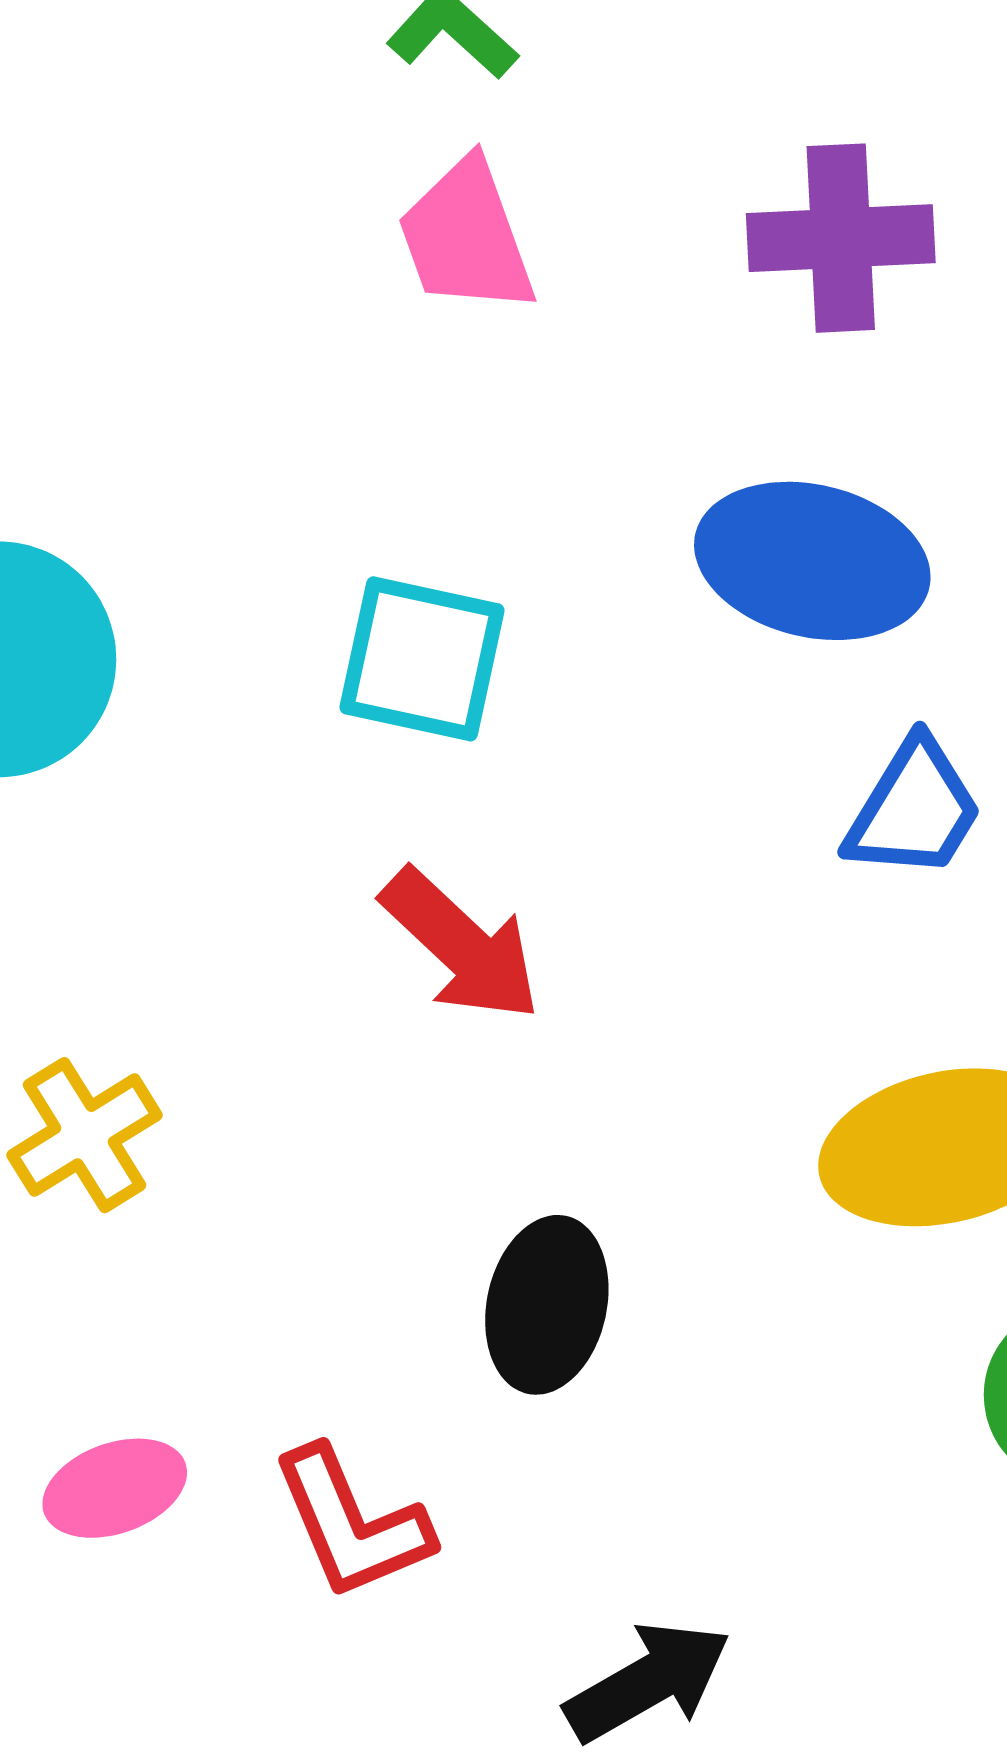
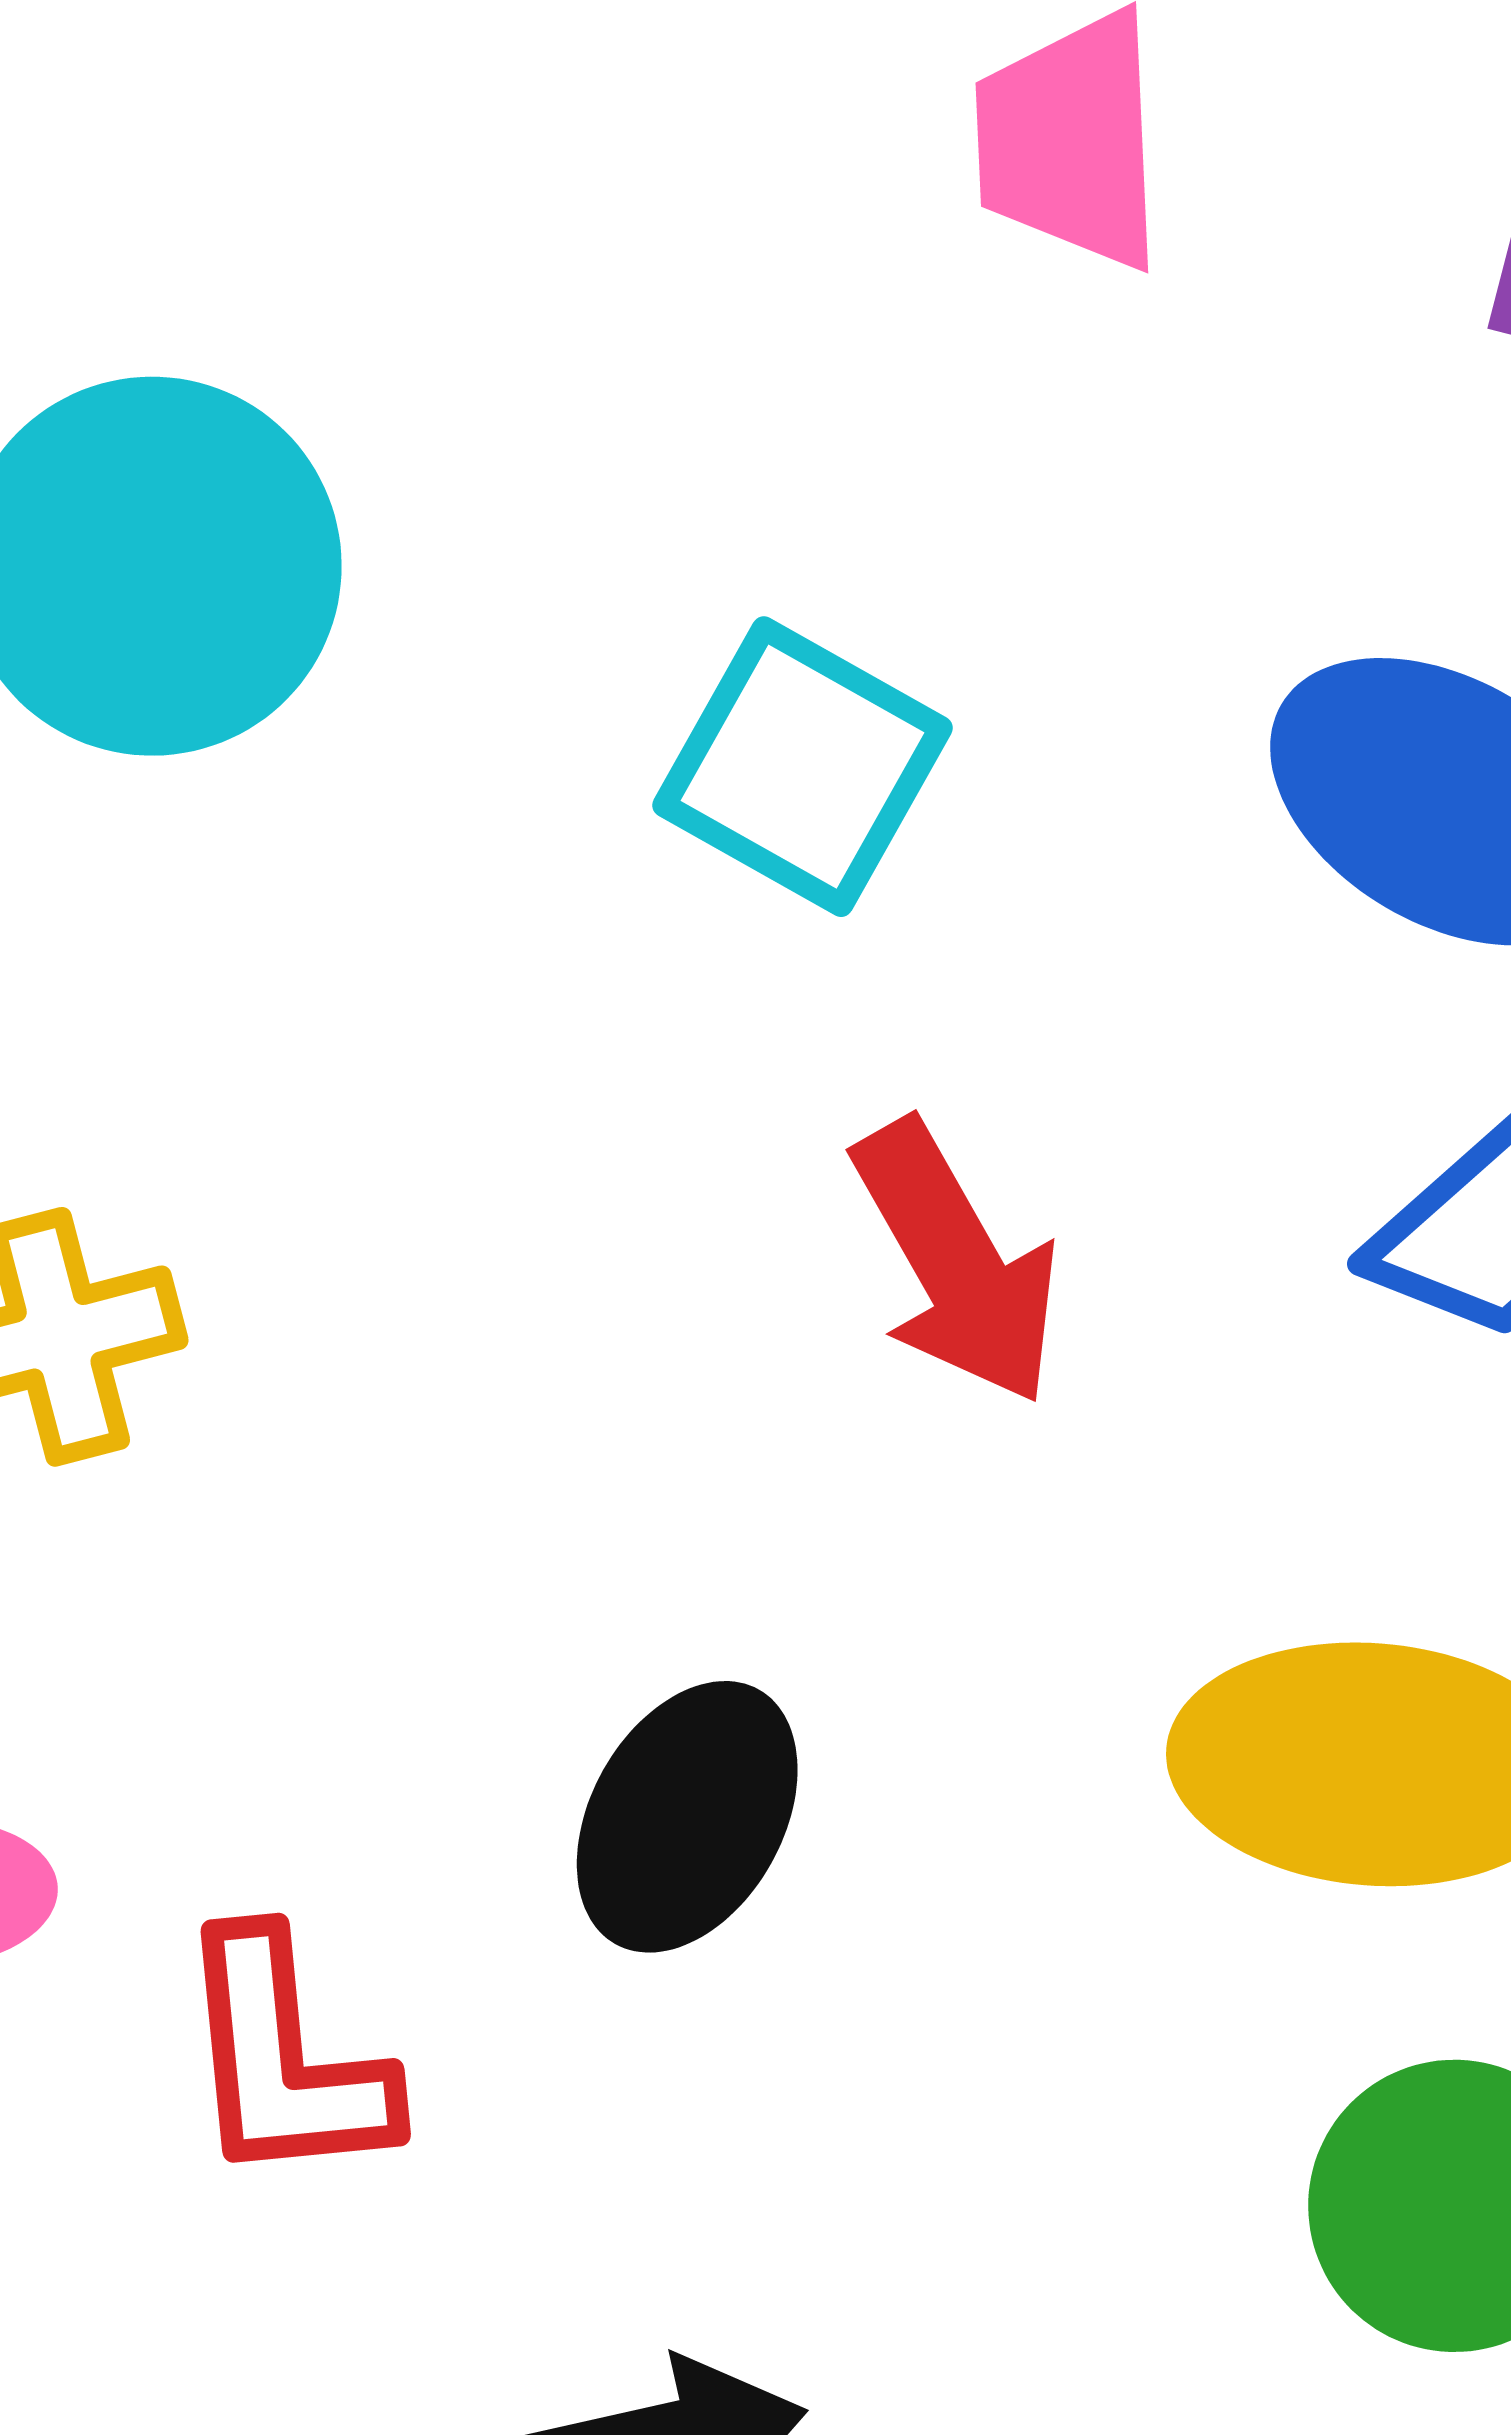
red arrow: (461, 945) -> (956, 1262), moved

